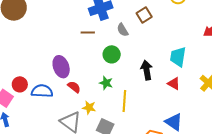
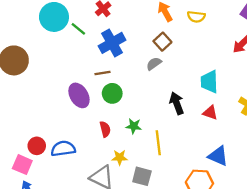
gray semicircle: (123, 30) -> (154, 64), moved, turned 96
green circle: (112, 54) -> (112, 93), moved
purple ellipse: (61, 67) -> (79, 95), moved
red semicircle: (74, 87) -> (105, 129), moved, turned 48

